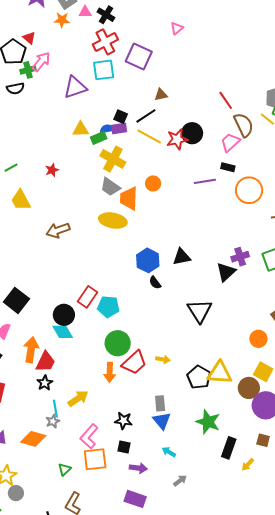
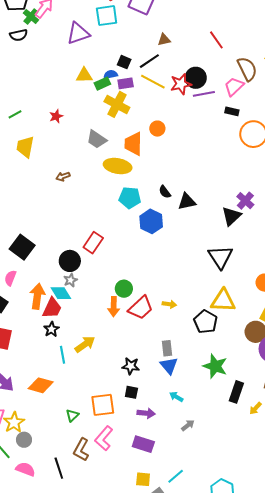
green cross: (28, 70) -> (31, 17), turned -35
red line: (226, 100) -> (216, 40), moved
purple rectangle: (119, 129) -> (126, 83), moved
purple line: (205, 181) -> (204, 94), moved
gray trapezoid: (110, 187) -> (97, 139), moved
yellow trapezoid: (21, 200) -> (25, 147), turned 40
brown arrow: (58, 230) -> (63, 177), size x0.6
purple cross: (240, 257) -> (245, 201), turned -30
blue hexagon: (148, 260) -> (151, 221), moved
black semicircle: (155, 283) -> (165, 192), moved
cyan pentagon: (108, 307) -> (130, 198), moved
black triangle: (200, 311) -> (220, 257), moved
cyan diamond: (63, 332) -> (61, 293), moved
green circle: (118, 343) -> (124, 289), size x0.7
orange arrow: (110, 372) -> (114, 307), moved
yellow triangle: (220, 373) -> (223, 301), moved
gray star: (53, 421) -> (71, 280), moved
pink L-shape: (89, 436) -> (104, 438), moved

